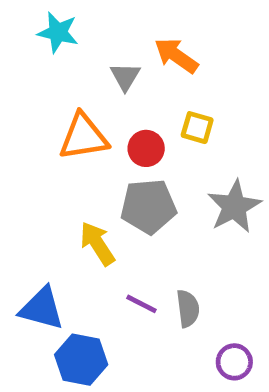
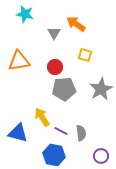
orange triangle: (83, 137) -> (19, 61), moved
red circle: (146, 148) -> (55, 67), moved
yellow arrow: (97, 244) -> (42, 117), moved
blue hexagon: (81, 360) -> (54, 155), moved

